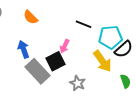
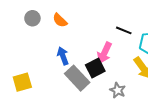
orange semicircle: (31, 17) -> (60, 20), moved
pink arrow: (65, 46) -> (104, 53), size x1.5

